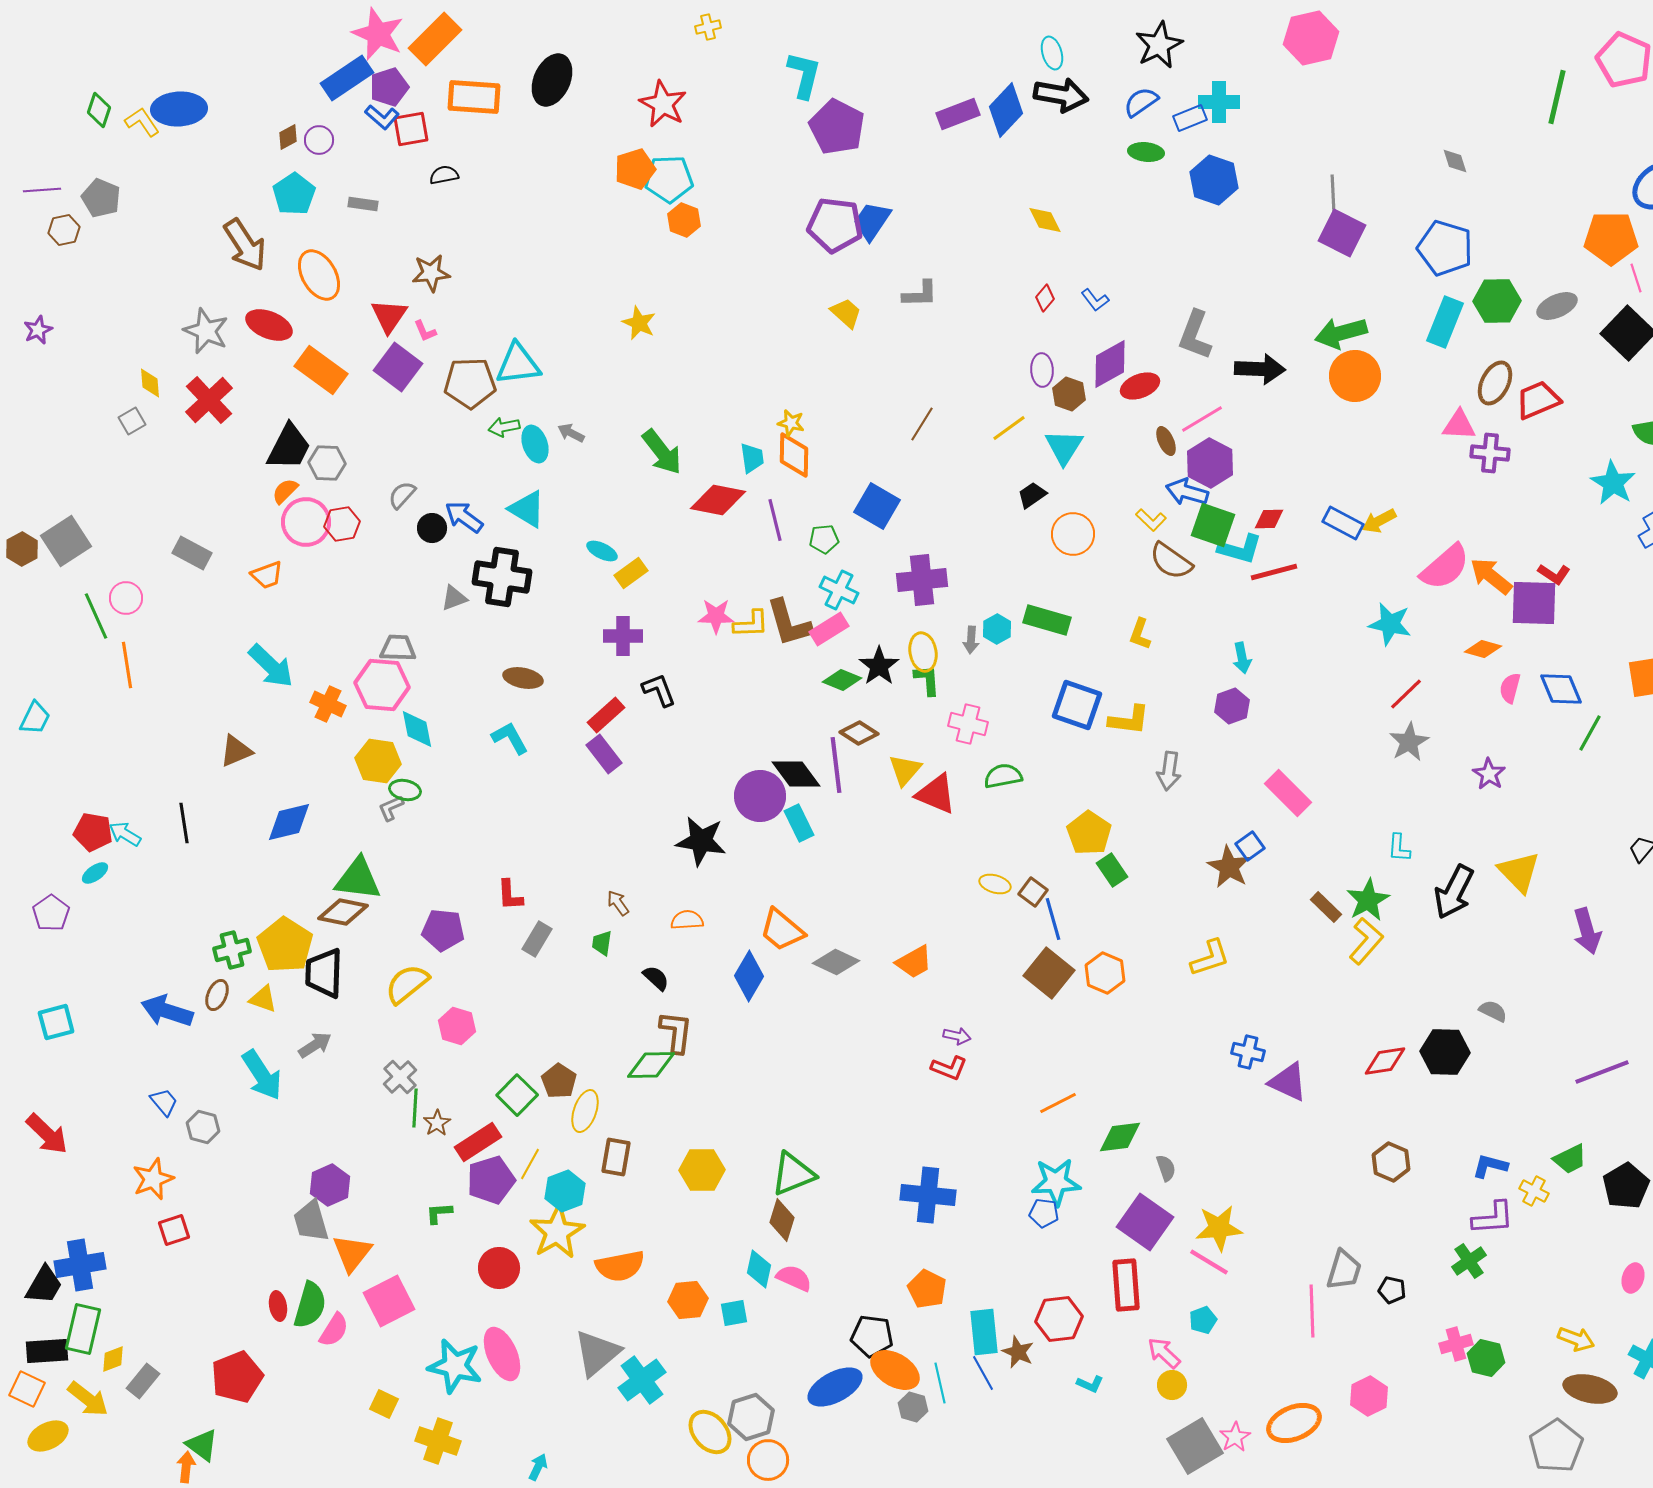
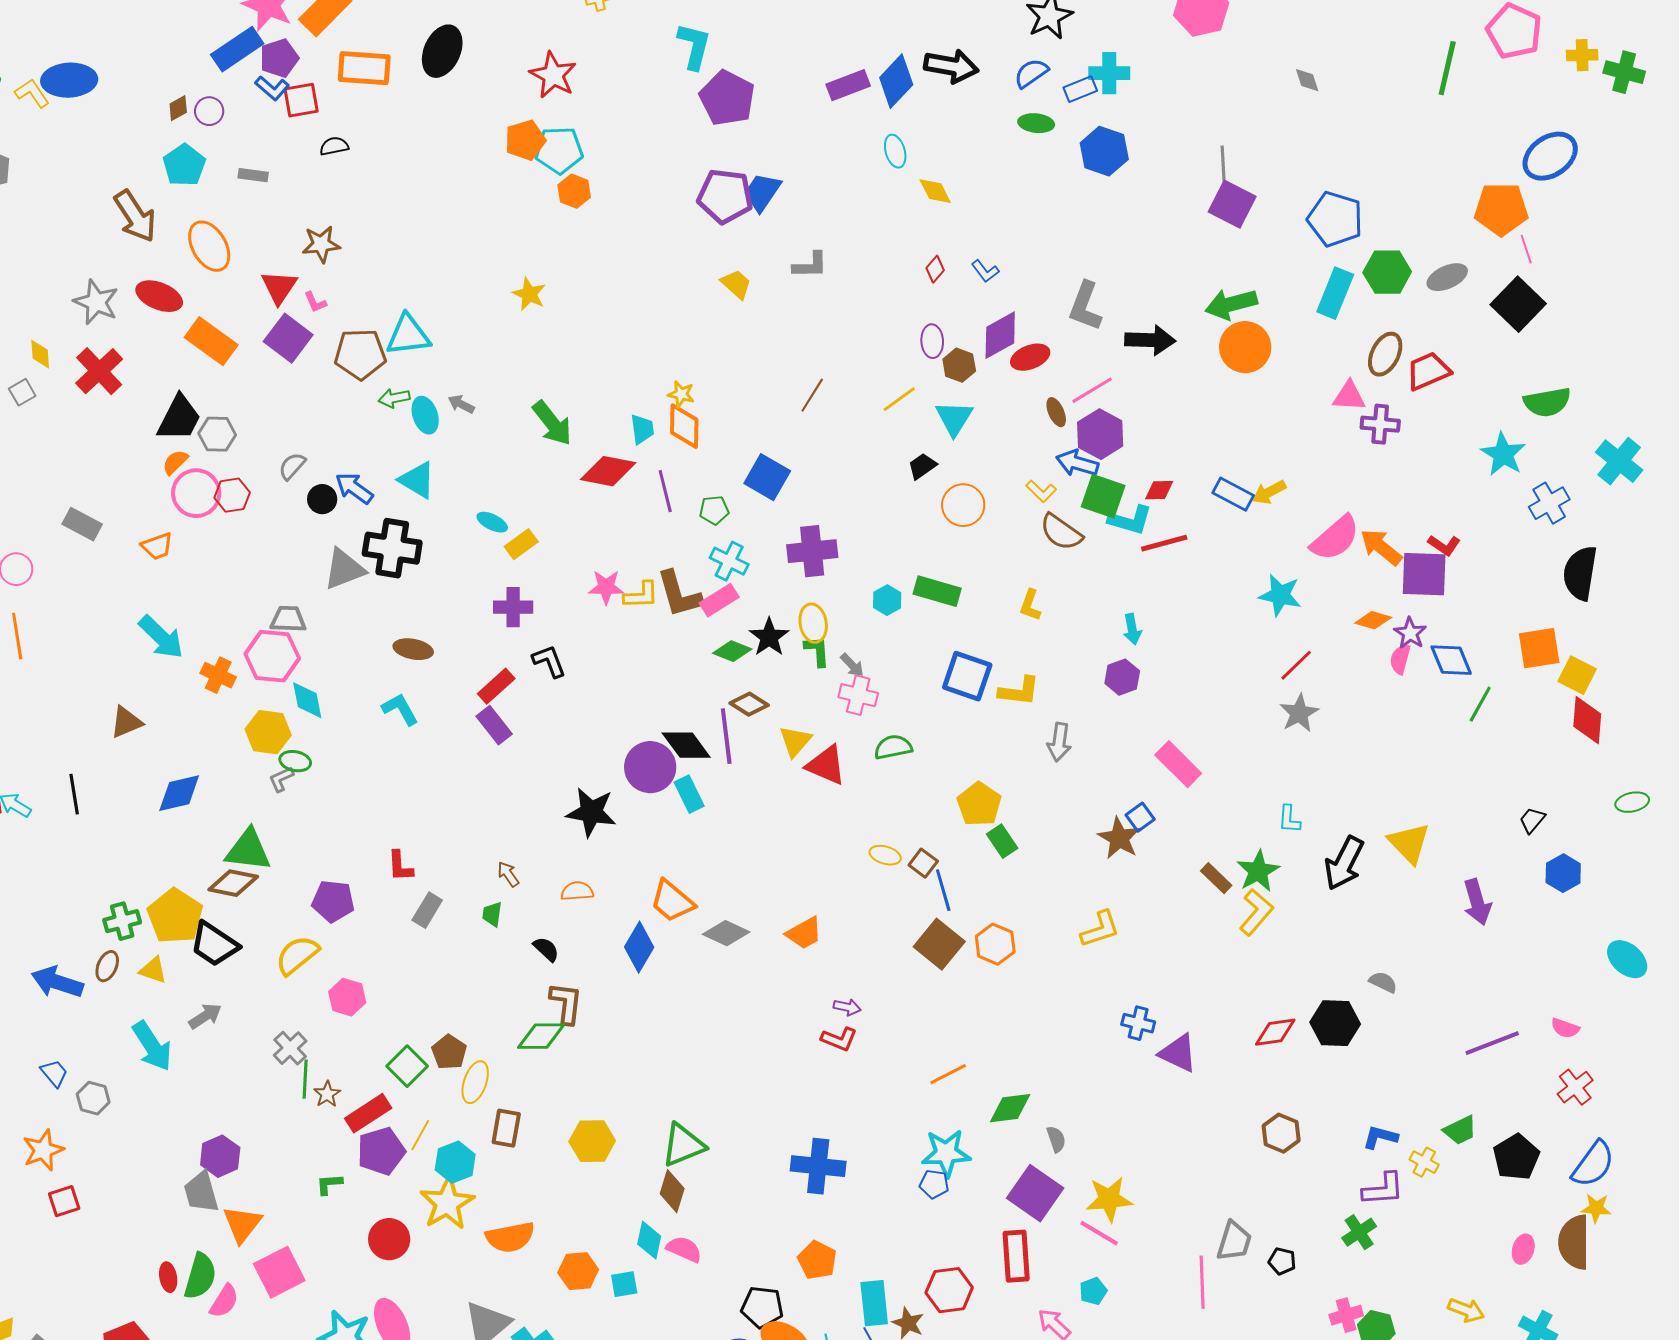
cyan ellipse: (1052, 53) -> (895, 151), moved
gray diamond: (1455, 161) -> (1307, 80), moved
gray triangle: (454, 598) -> (344, 569), size x1.6
gray arrow: (971, 640) -> (852, 665), moved, turned -48
purple star: (1489, 774) -> (1410, 633), moved
black trapezoid: (324, 973) -> (214, 944), turned -58

